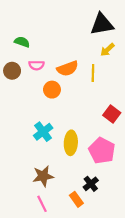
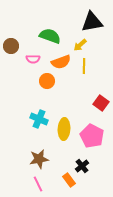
green semicircle: (22, 42) -> (50, 36), moved, size x1.5
yellow arrow: (107, 50) -> (80, 45), moved
brown circle: (12, 71) -> (11, 46), moved
cyan cross: (43, 132) -> (39, 119), turned -30

